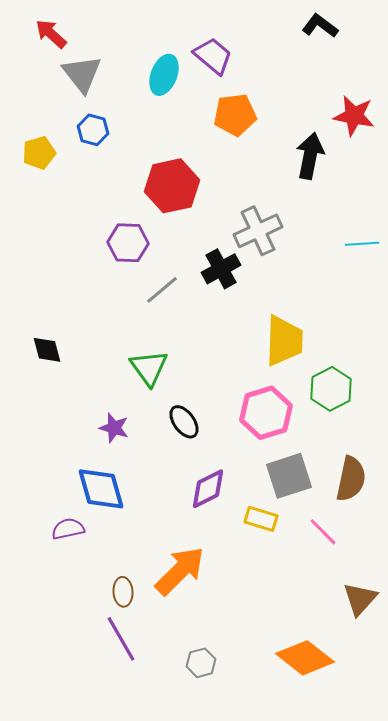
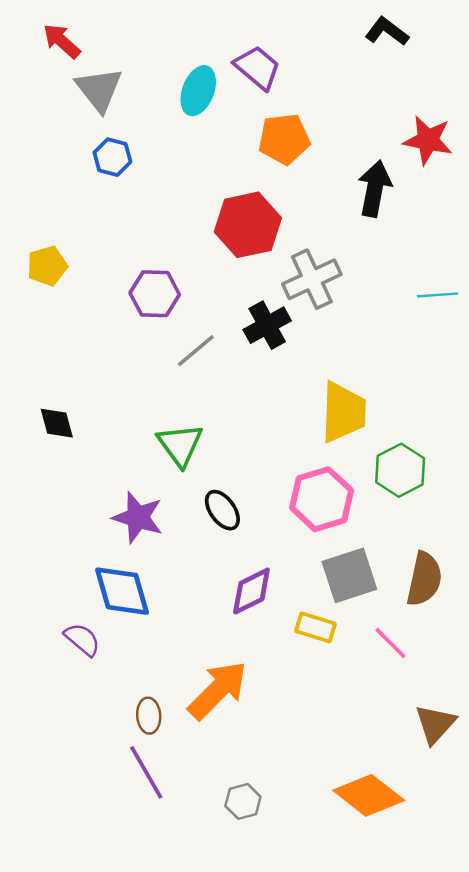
yellow pentagon: (39, 153) -> (47, 266), moved
red hexagon: (172, 186) -> (248, 225), moved
purple star: (114, 428) -> (138, 517), size x1.4
purple semicircle: (68, 529) -> (82, 639), turned 52

